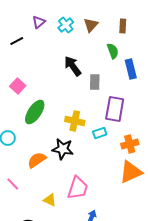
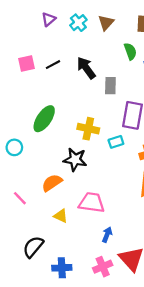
black line: (17, 41) -> (53, 65), moved
pink square: (18, 86) -> (27, 63), moved, turned 35
orange semicircle: (37, 160) -> (52, 183), moved
pink trapezoid: (78, 188) -> (92, 203), turned -100

